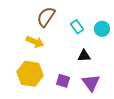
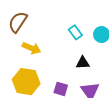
brown semicircle: (46, 17) -> (18, 22), moved

